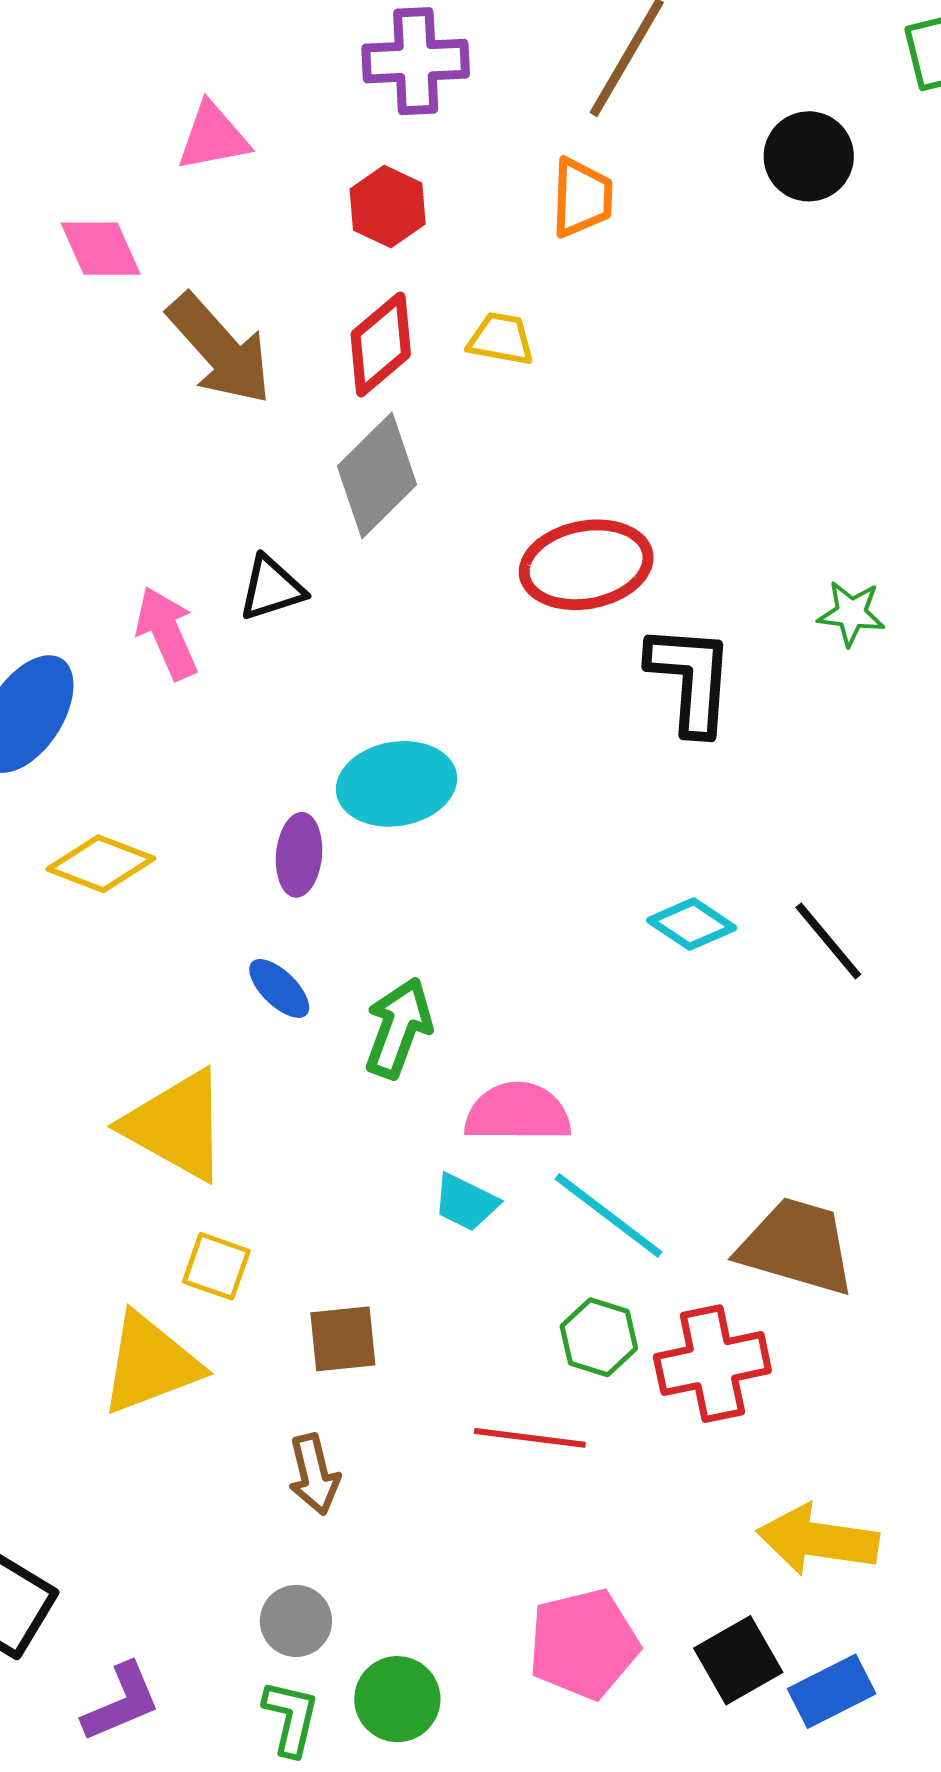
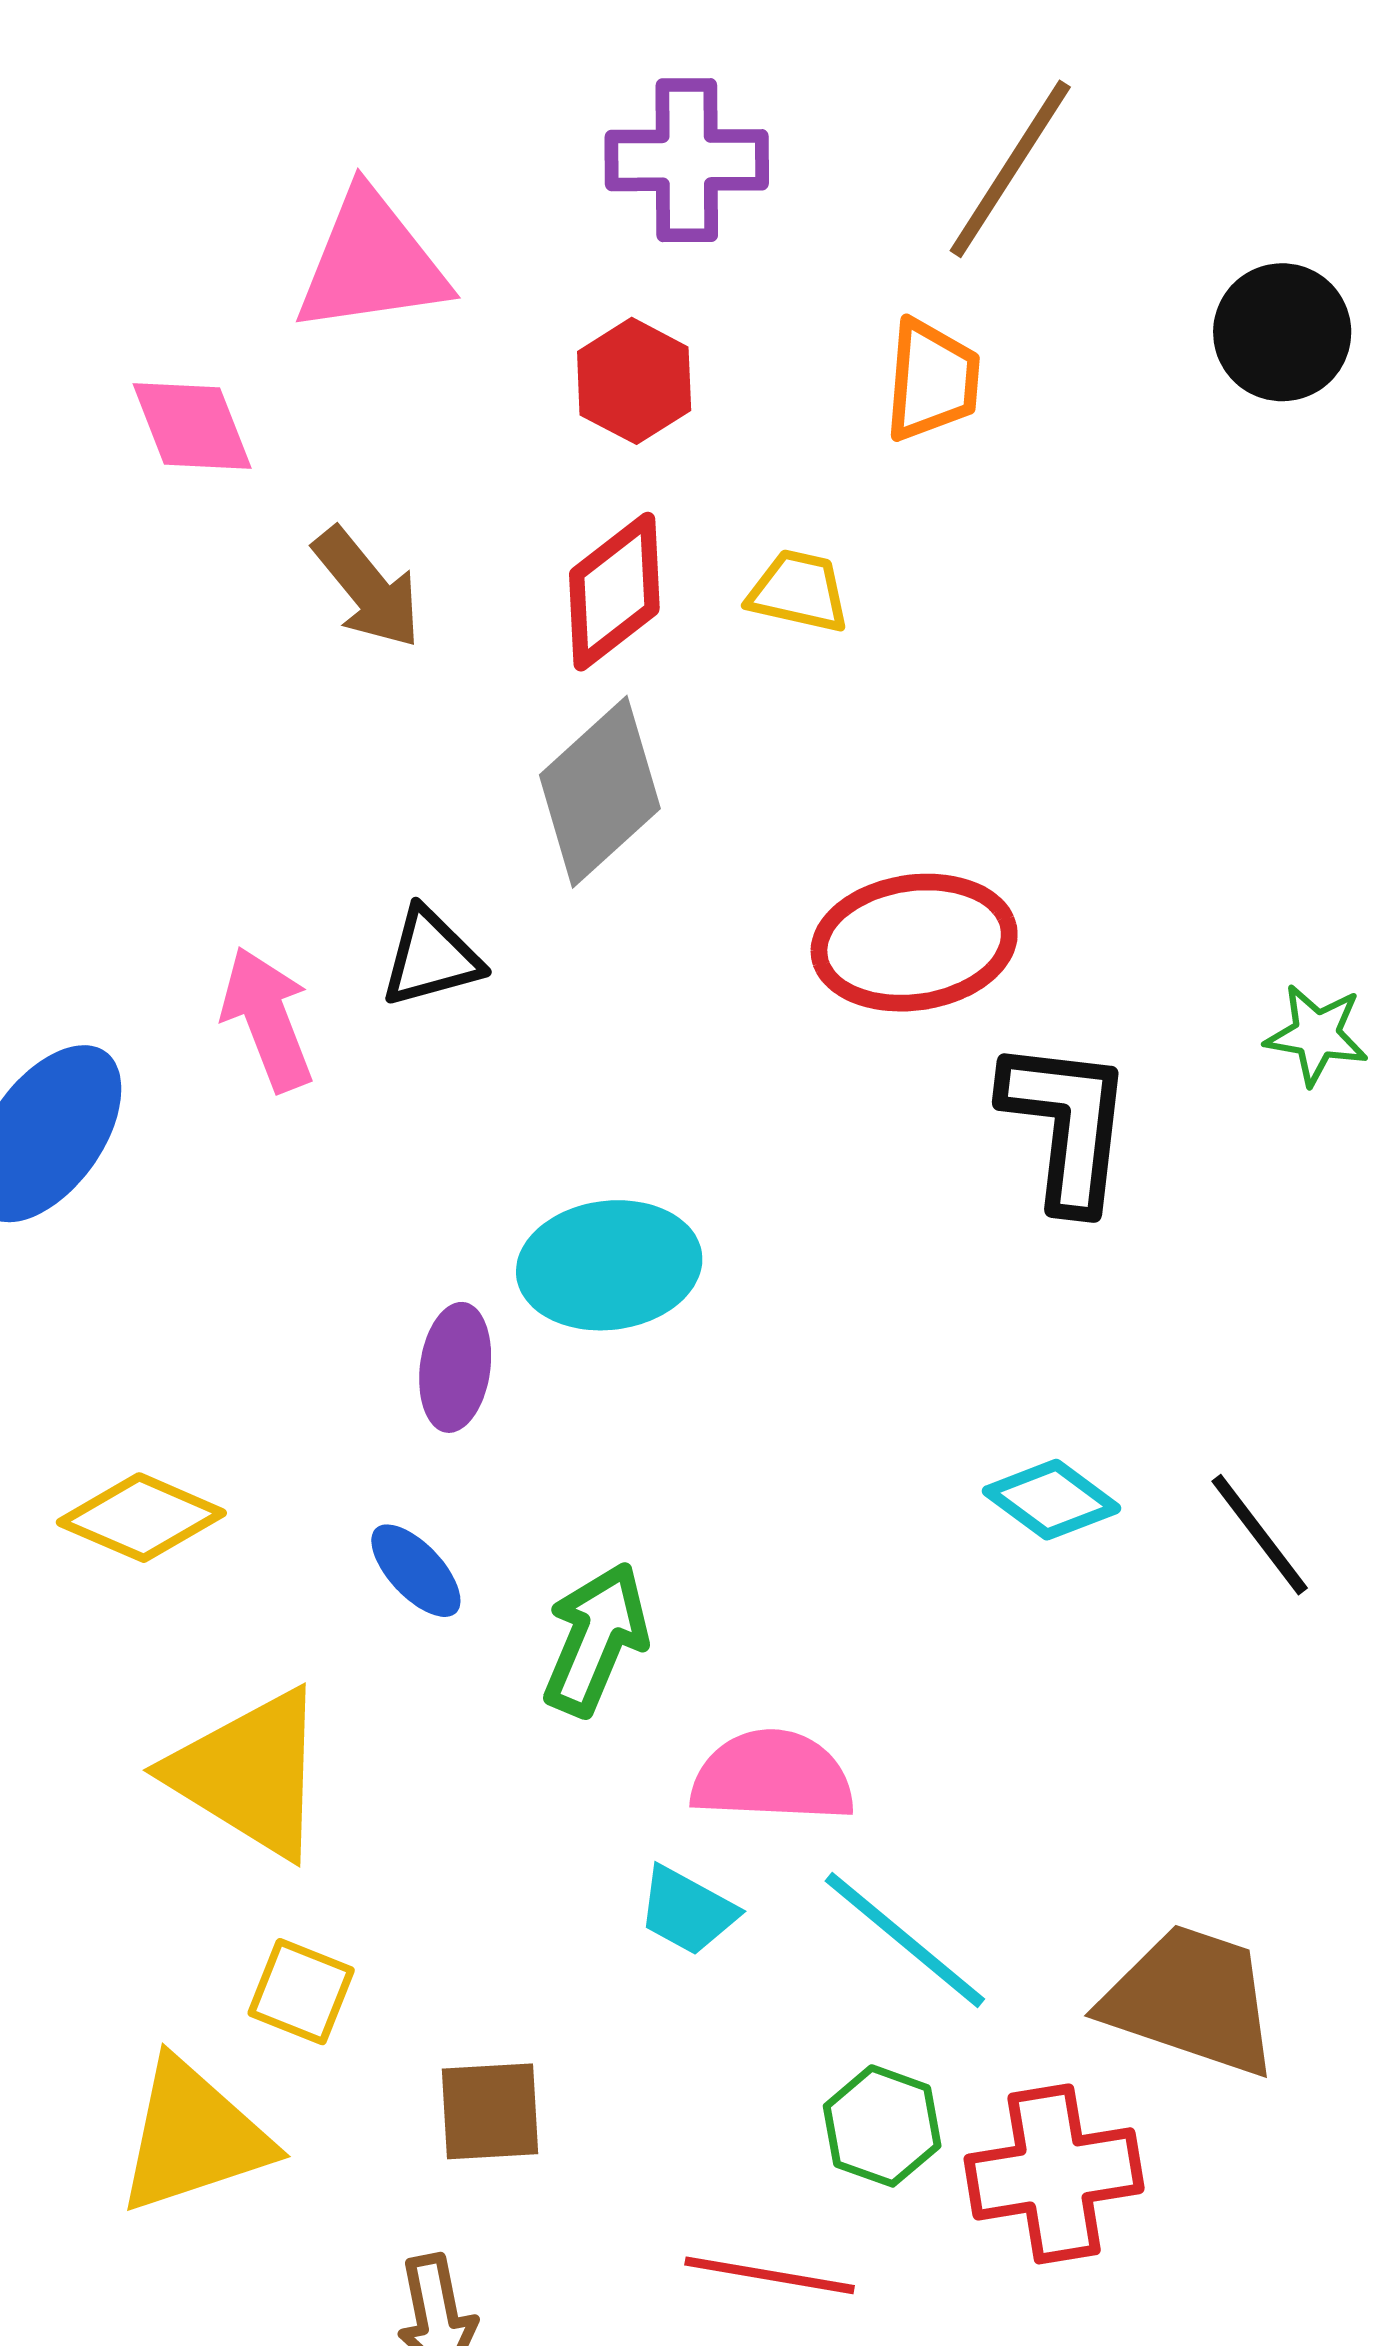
pink triangle: (213, 137) -> (372, 263), size x1.4
brown arrow: (220, 349) -> (367, 588), size x0.7
yellow diamond: (101, 864) -> (141, 1518), moved

